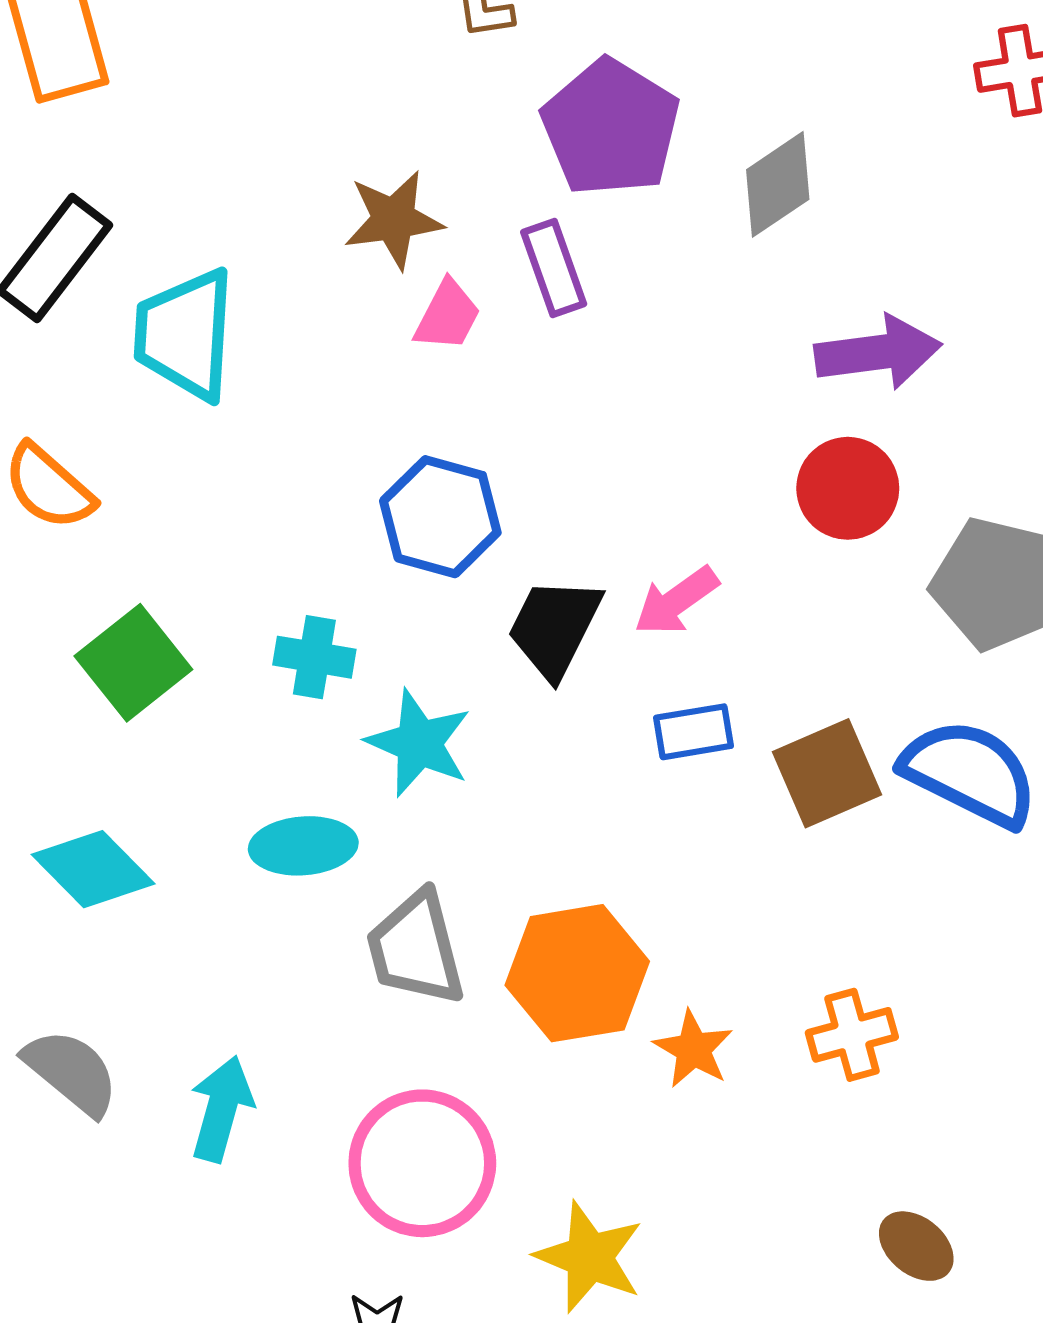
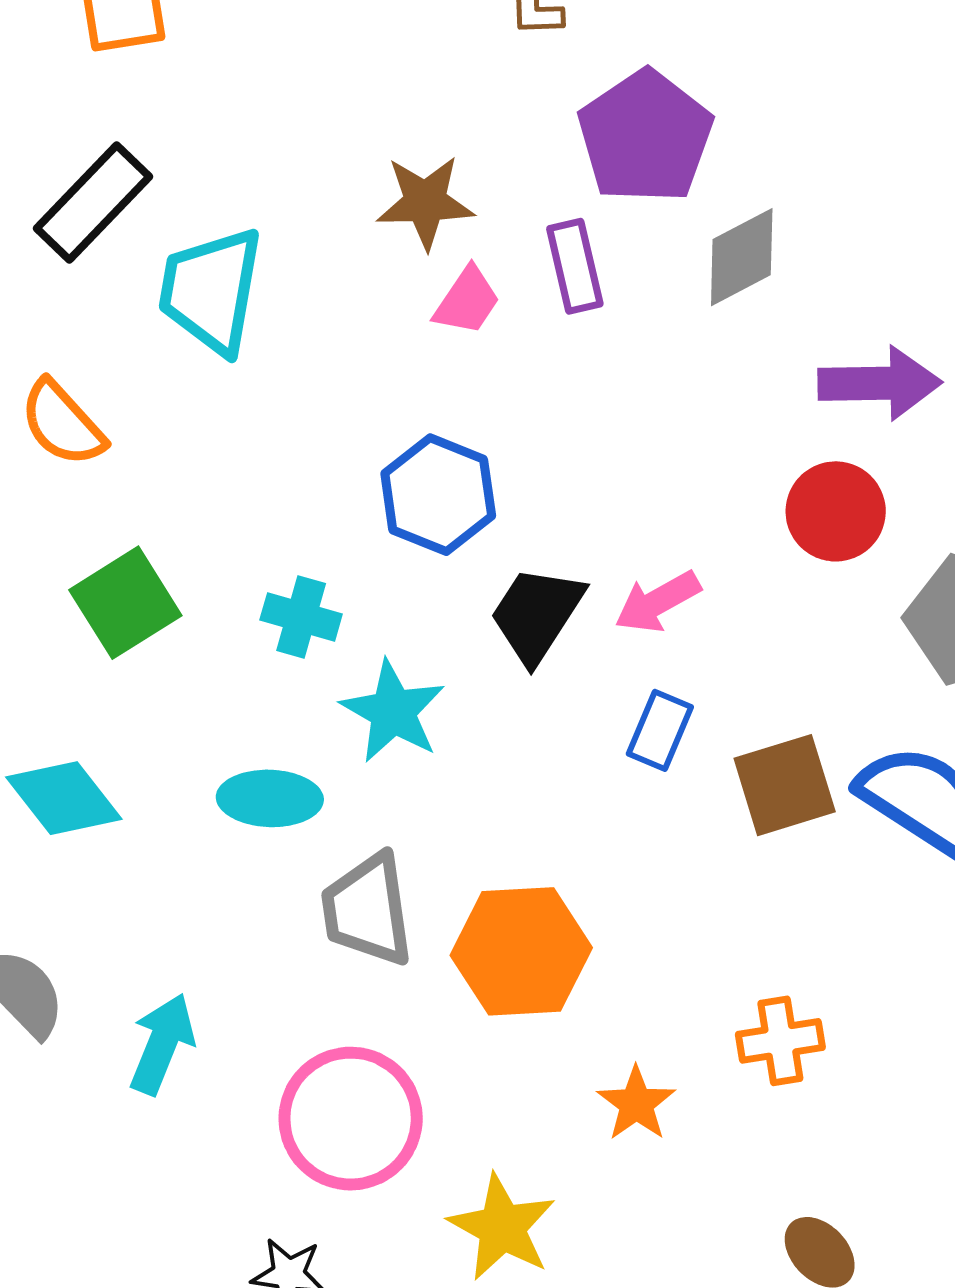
gray diamond: (778, 184) -> (742, 257), moved
blue rectangle: (693, 732) -> (660, 730), turned -64
orange star: (693, 1049) -> (636, 1104), moved

